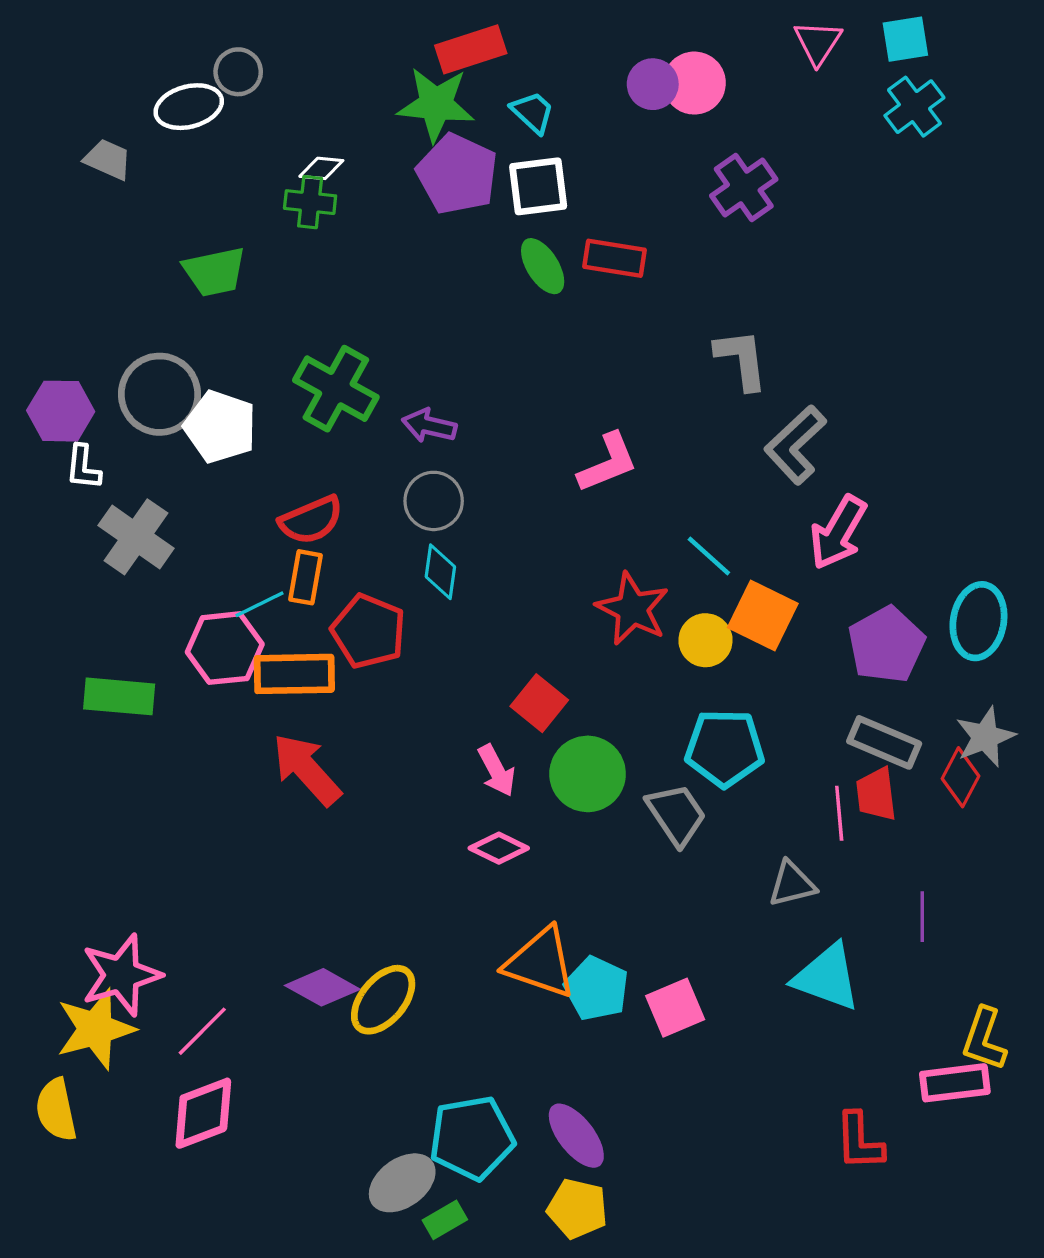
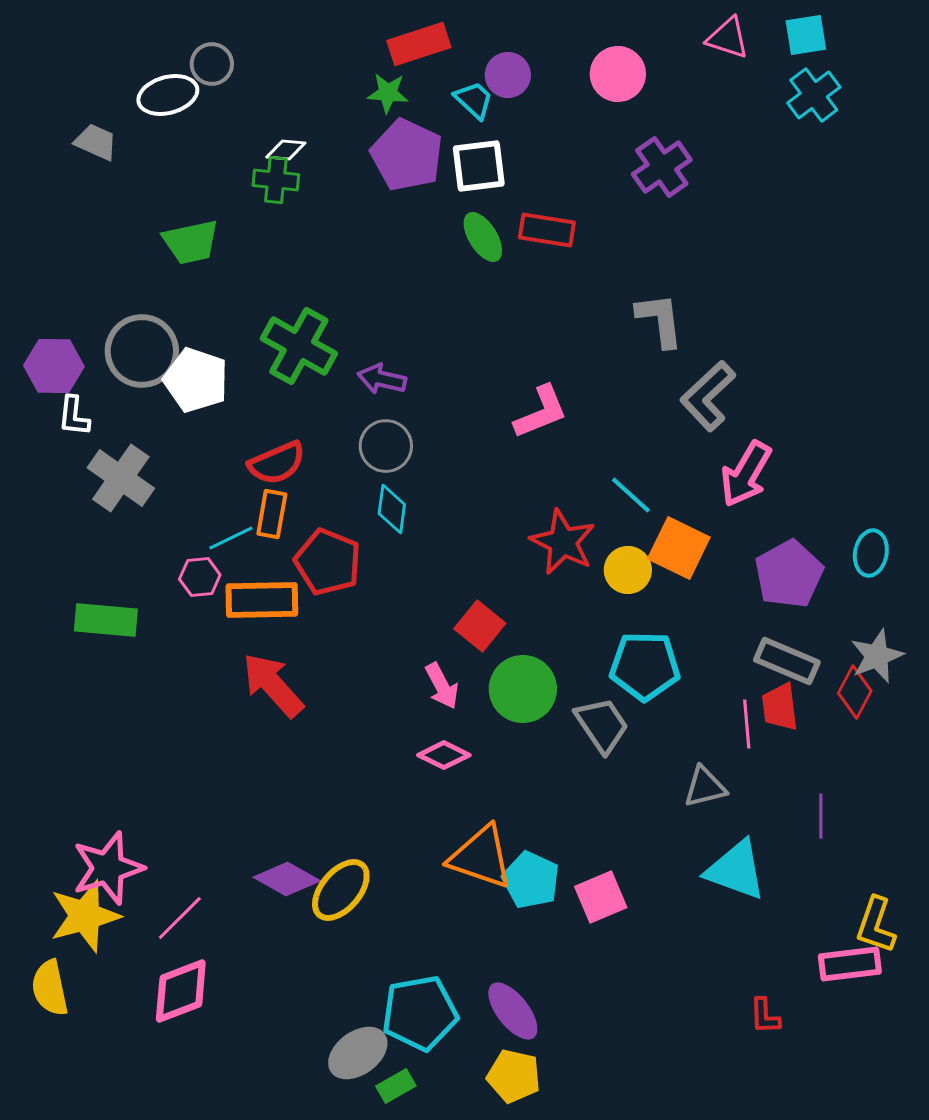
pink triangle: (818, 43) -> (728, 38), turned -45
purple circle: (653, 84) -> (508, 75), moved
green star: (436, 104) -> (388, 93), size x0.6
cyan ellipse: (978, 621) -> (871, 553), size x0.7
pink hexagon: (225, 648) -> (200, 577), size x0.6
red L-shape: (859, 1141) -> (765, 1016), size x0.7

